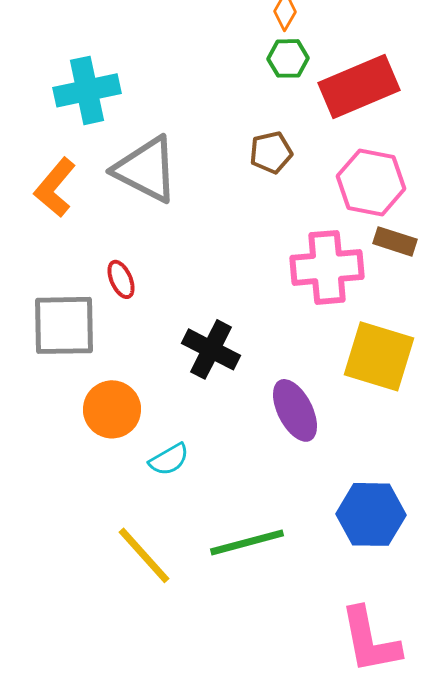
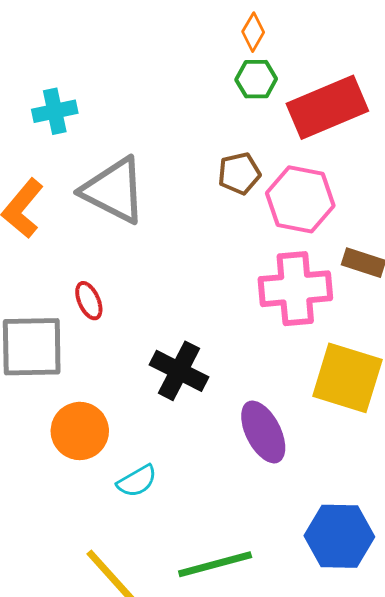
cyan cross: (87, 90) -> (55, 111), size x0.7
pink hexagon: (371, 182) -> (300, 199), moved

